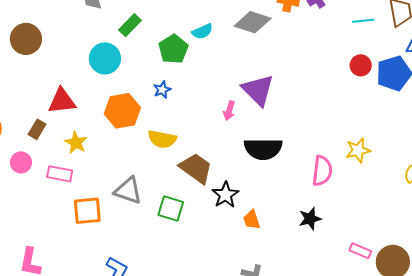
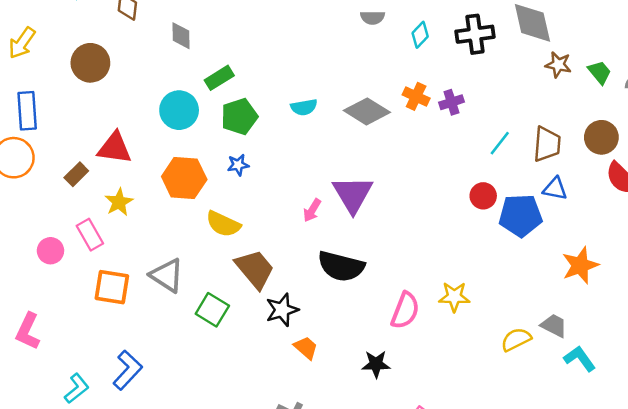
cyan line: (363, 21) -> (500, 143), turned -60
green pentagon: (173, 49) -> (239, 116), moved
pink circle: (21, 162) -> (50, 251), moved
pink rectangle: (60, 174) -> (90, 235), turned 35
orange trapezoid: (252, 220) -> (306, 348), turned 135

